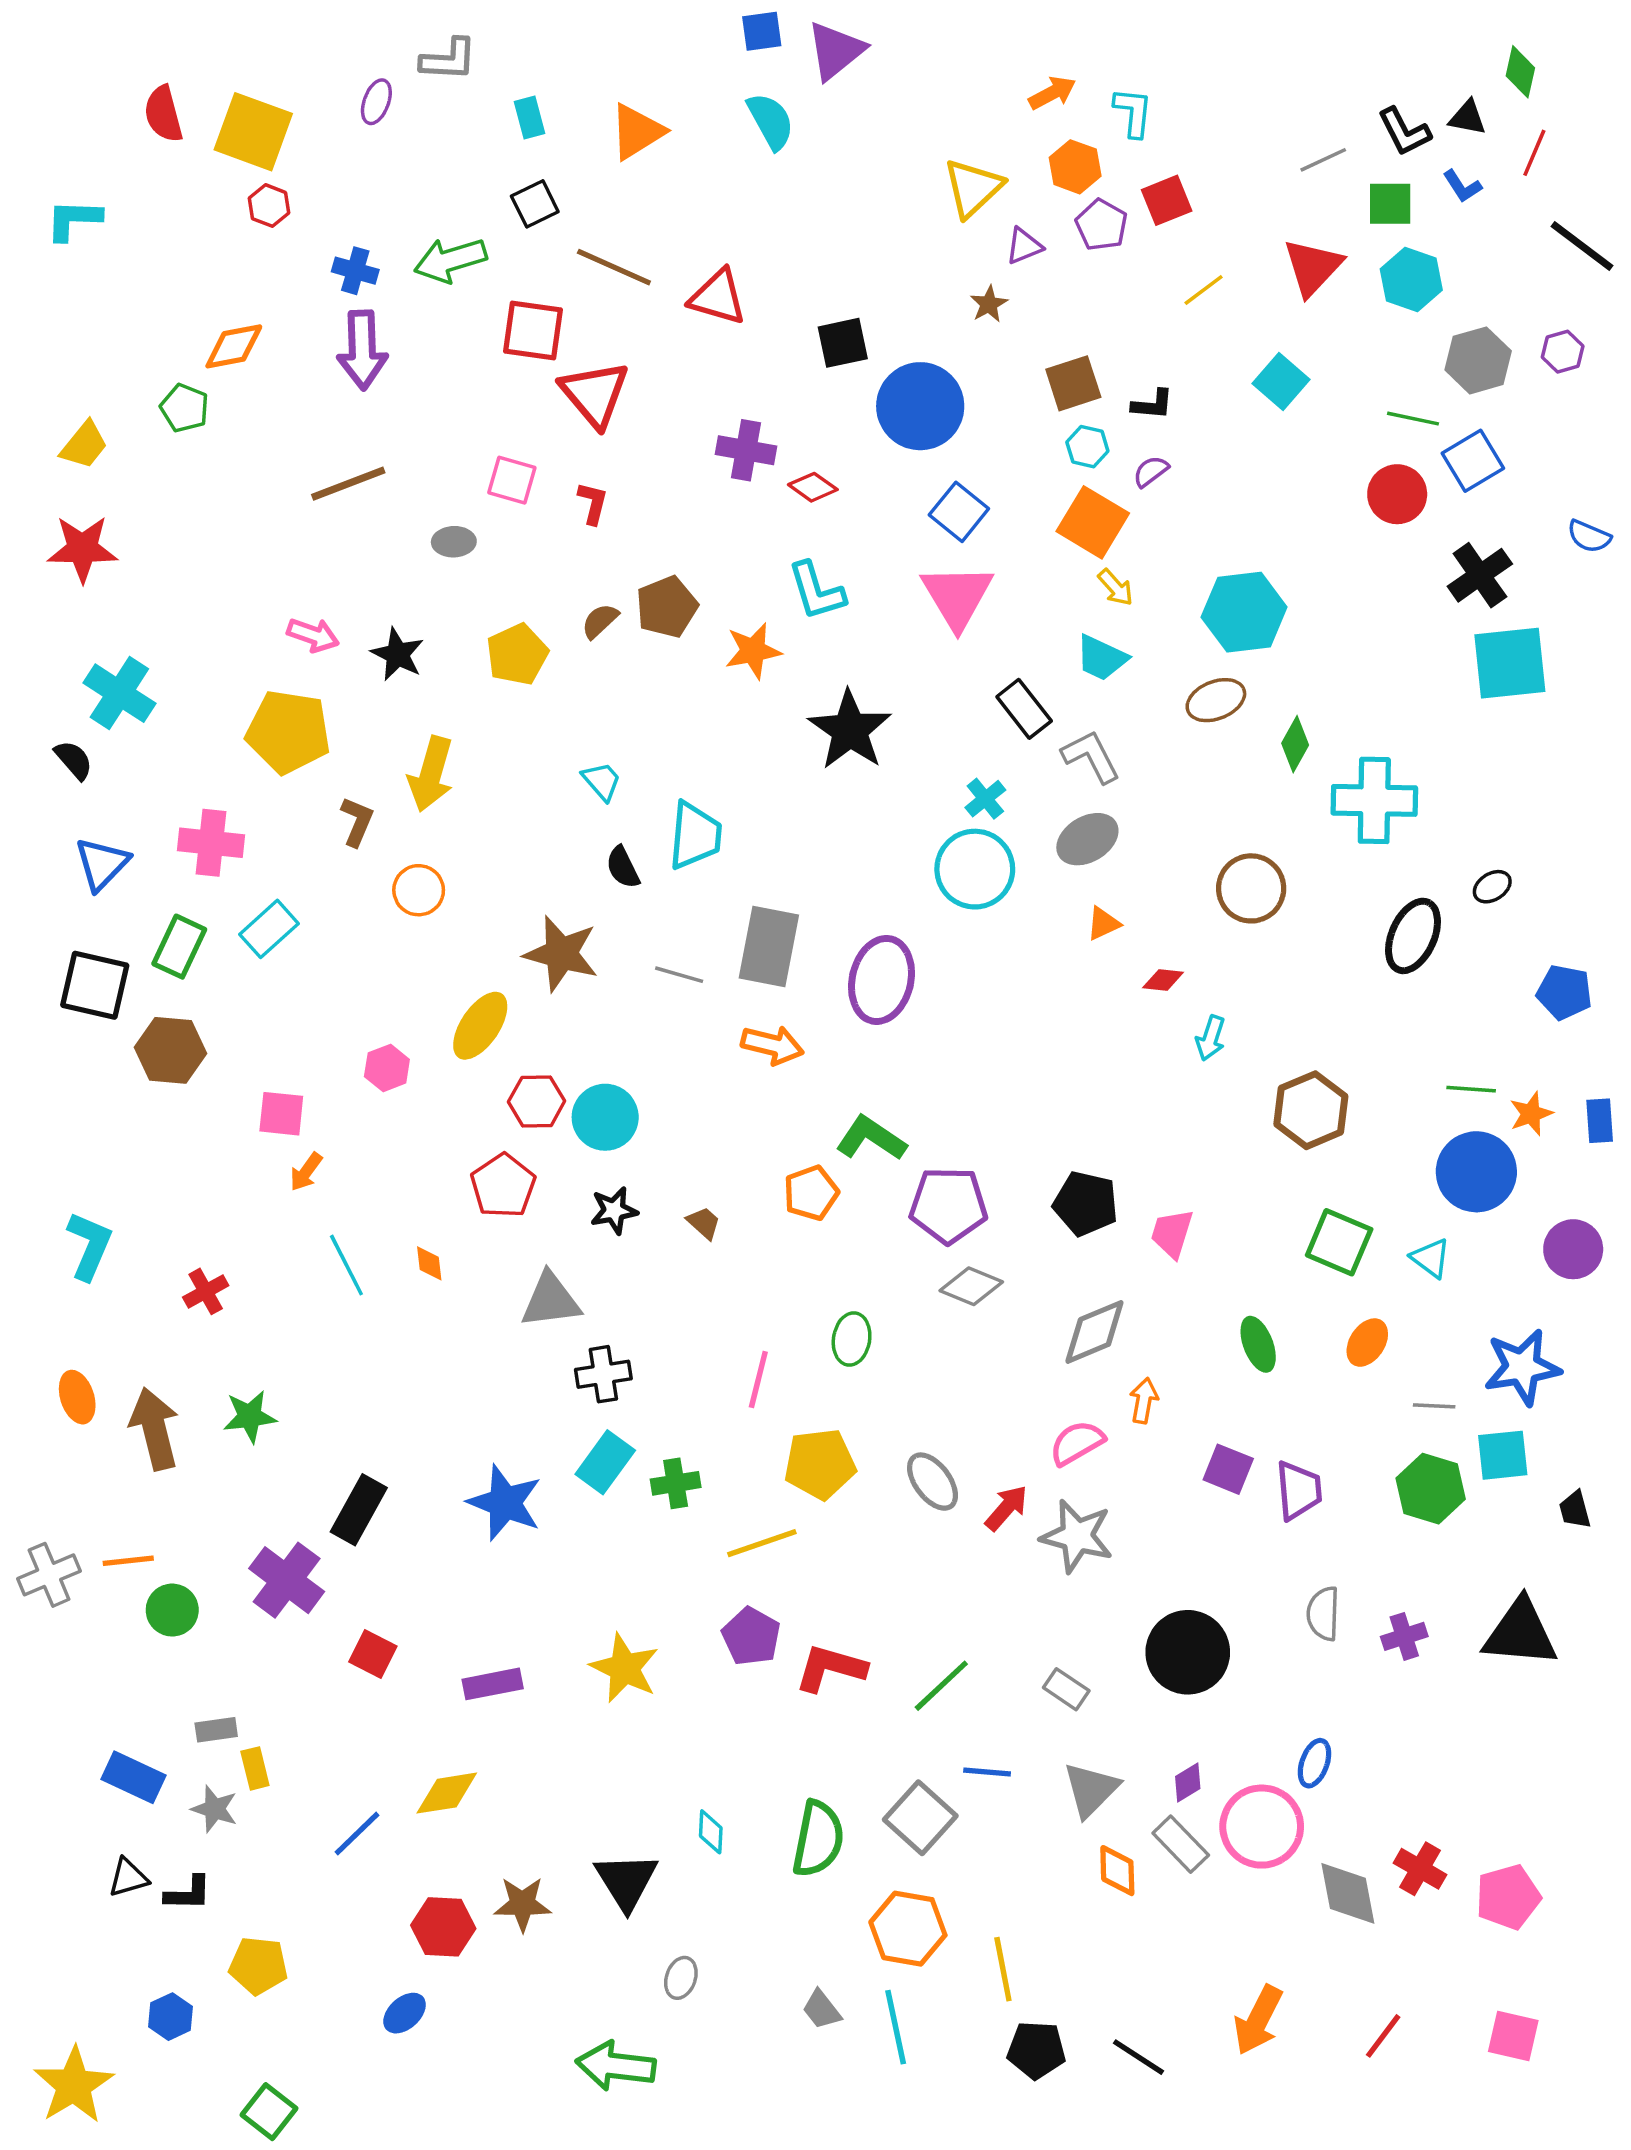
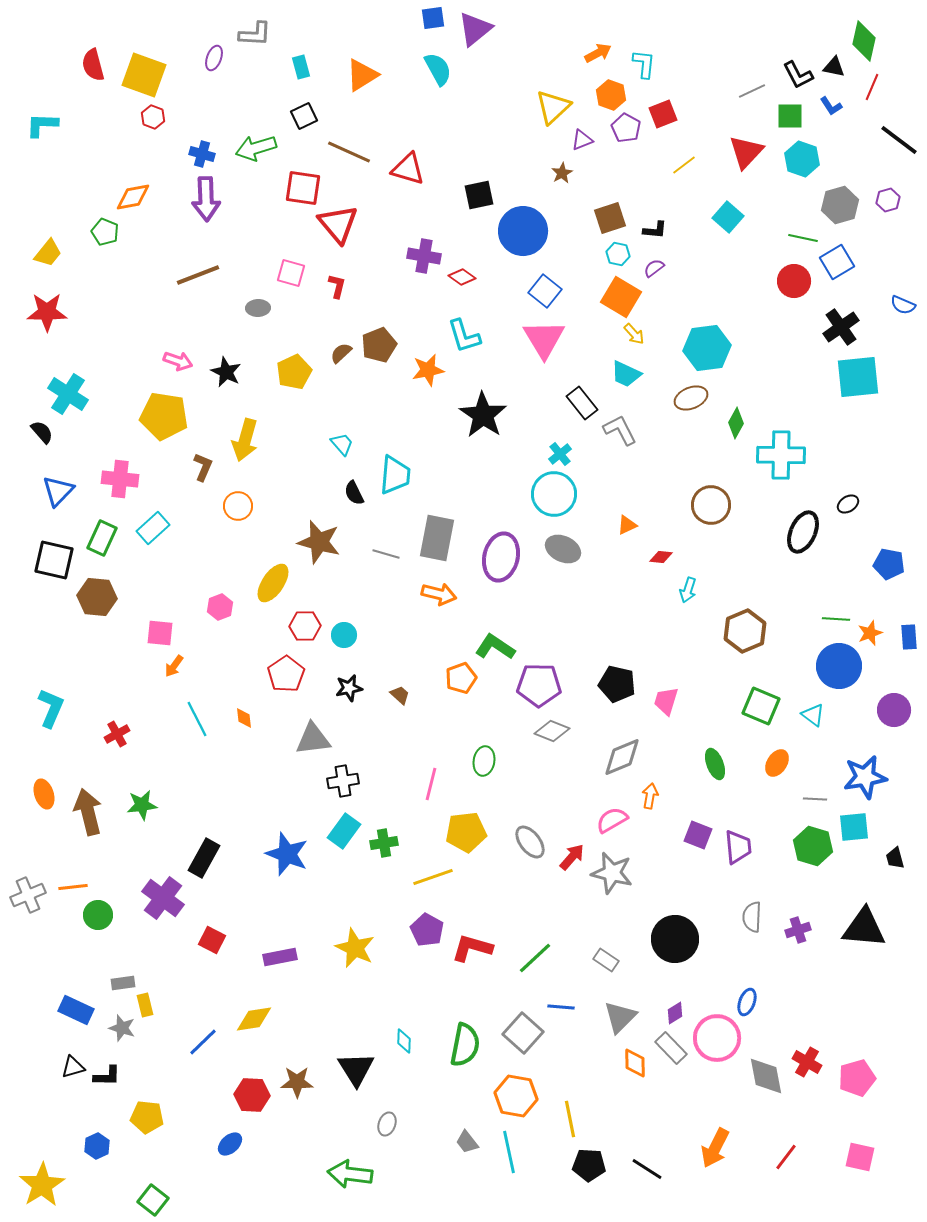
green diamond: (1520, 72) -> (864, 41), size x1.4
gray ellipse: (1087, 839) -> (563, 549), moved, turned 56
cyan circle: (605, 1117) -> (344, 635), size x0.7

